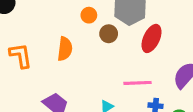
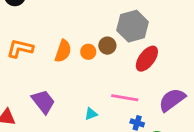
orange circle: (89, 15) -> (88, 52), moved
orange L-shape: (21, 56) -> (20, 49), turned -80

